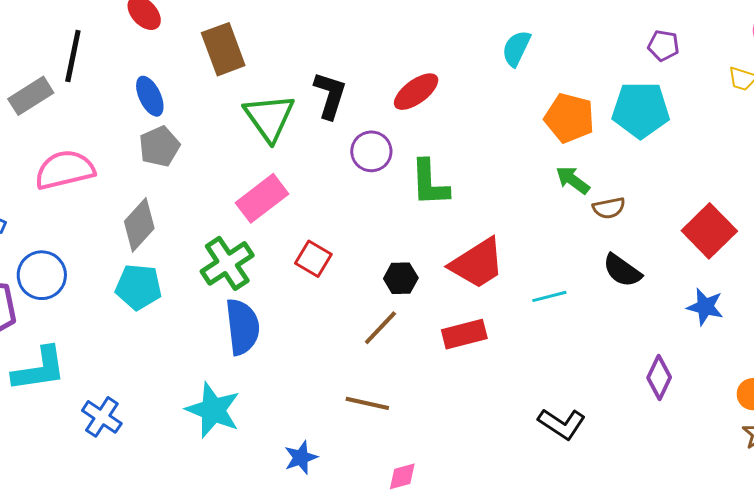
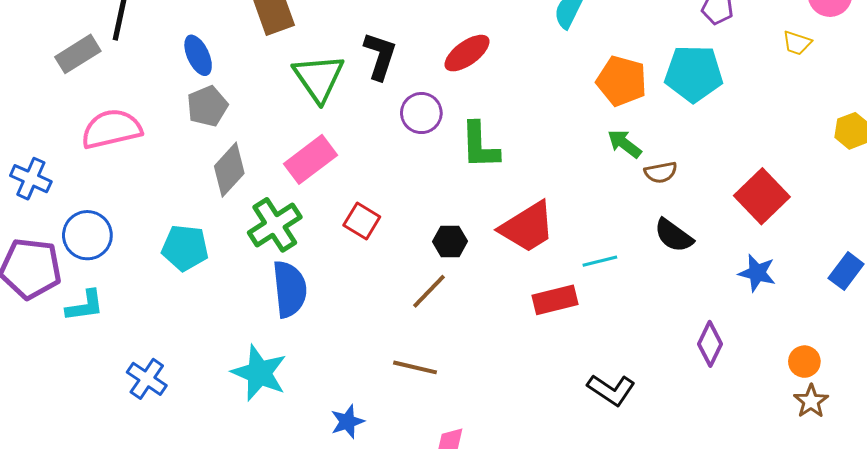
gray diamond: (139, 225) -> (229, 170), moved
red rectangle: (464, 334) -> (555, 300), moved
cyan L-shape: (39, 369) -> (85, 306), moved, size x0.7

